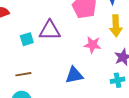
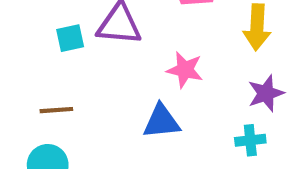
pink star: (93, 45) -> (185, 70), moved

